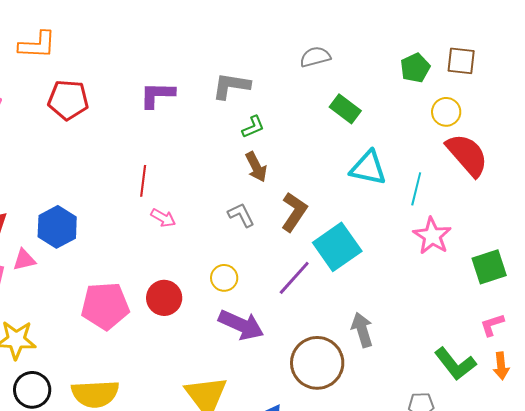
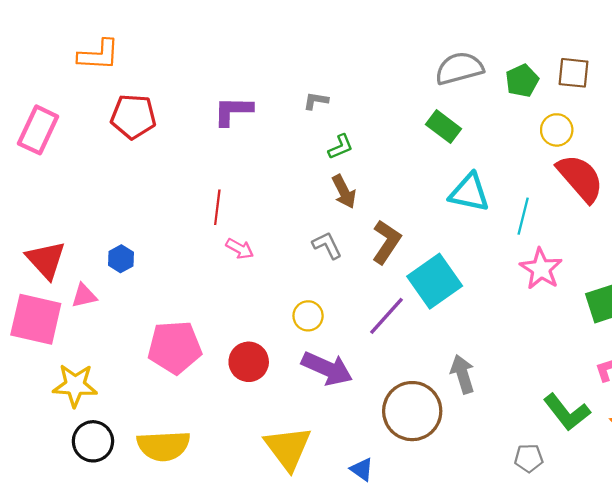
gray semicircle: (315, 57) -> (459, 68), moved, size x1.4
gray L-shape: (231, 86) -> (316, 101), size x0.6
blue hexagon: (57, 227) -> (121, 259), size x0.6
red circle: (164, 298) -> (249, 362), moved

